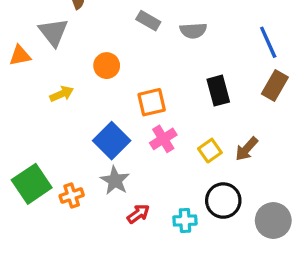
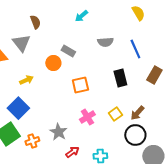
gray rectangle: (148, 21) -> (68, 51), moved
blue line: (268, 42) -> (135, 49), moved
pink cross: (163, 139) -> (87, 117), moved
blue square: (112, 141) -> (18, 108), moved
black circle: (223, 201) -> (135, 135), moved

